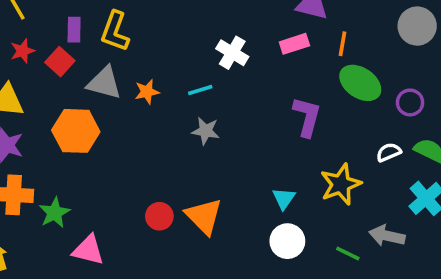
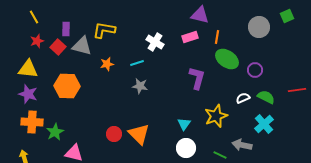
yellow L-shape: (115, 31) -> (104, 30), moved, turned 80
gray triangle: (104, 83) -> (82, 46), moved

